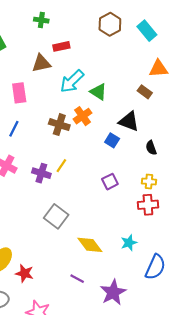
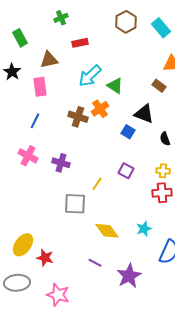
green cross: (41, 20) -> (61, 18), turned -32
brown triangle: (41, 63) -> (49, 60), moved
yellow line: (61, 166) -> (97, 184), moved
purple square: (110, 182) -> (126, 171), turned -35
gray square: (56, 216) -> (75, 204), turned -35

